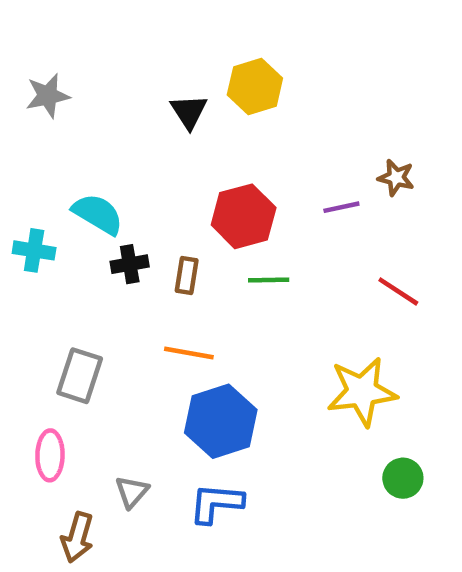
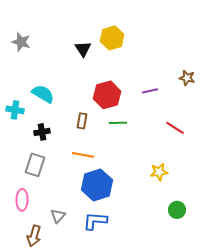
gray star: (48, 96) -> (21, 42), turned 30
brown star: (396, 178) -> (187, 78), moved
black cross: (130, 264) -> (42, 132), moved
yellow star: (362, 392) -> (159, 172), size x0.6

